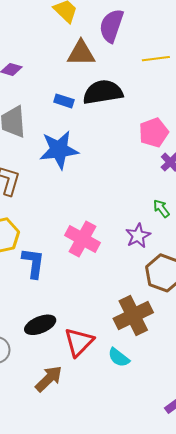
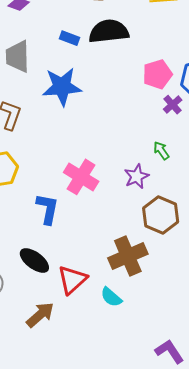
blue L-shape: (33, 263) -> (47, 209), moved
black ellipse: (40, 325) -> (34, 260), turned 56

